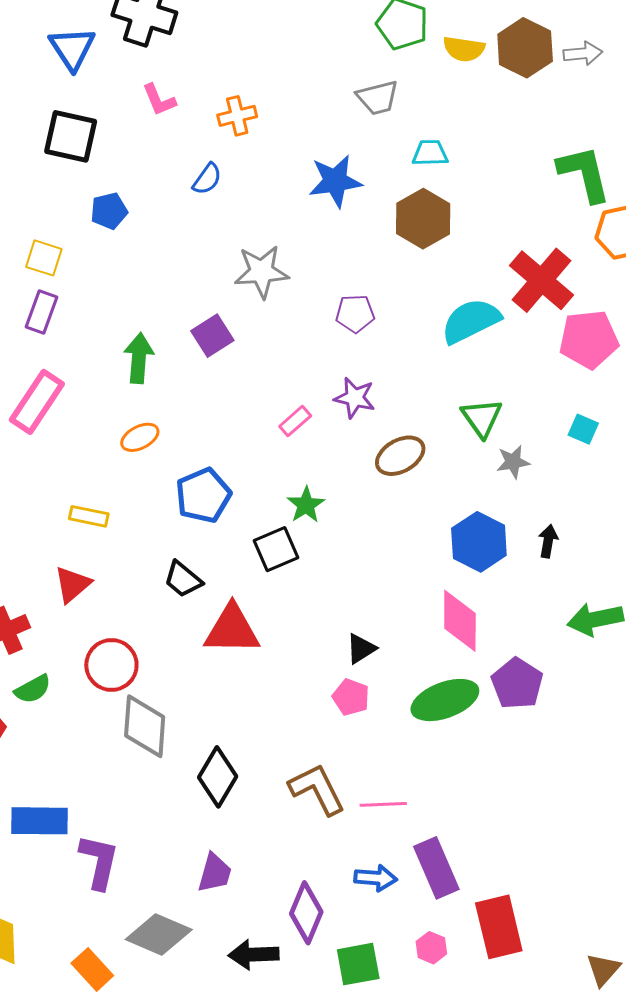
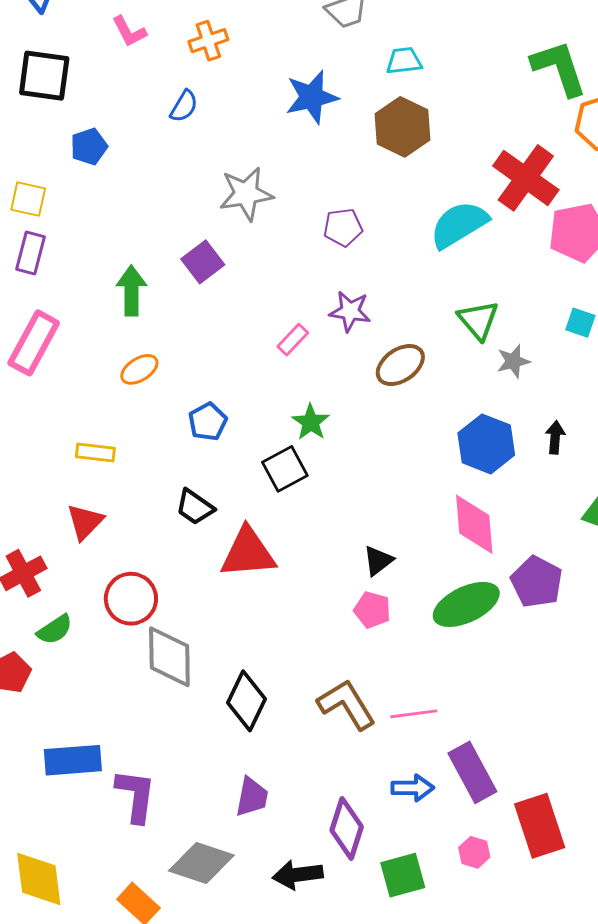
blue pentagon: (203, 495) -> (208, 422), size x0.7

